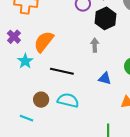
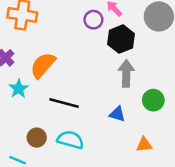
gray arrow: (95, 45) -> (126, 73), moved, size x1.5

